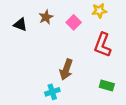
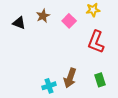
brown arrow: (66, 69) -> (70, 78), moved
green rectangle: (107, 85) -> (100, 80), turned 56

